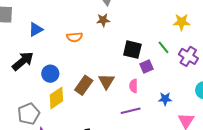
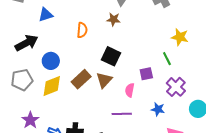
yellow star: (182, 22) -> (180, 37), moved
orange semicircle: (75, 37) -> (82, 30), turned -91
black square: (132, 50) -> (111, 56), moved
purple cross: (188, 56) -> (176, 87), moved
gray pentagon: (29, 114) -> (22, 80), moved

